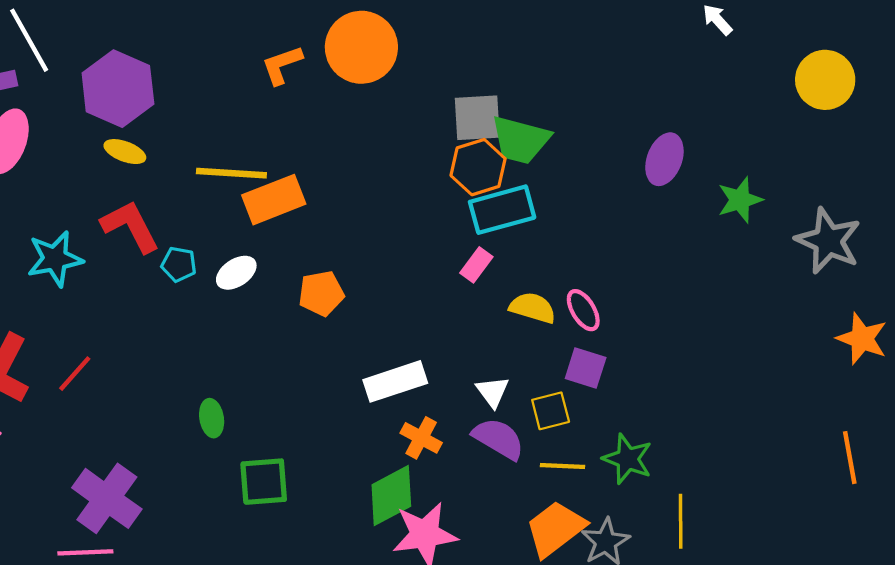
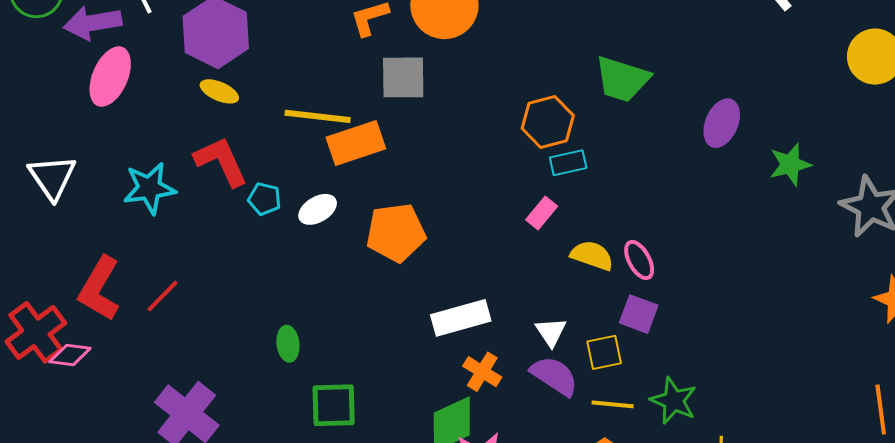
gray square: (477, 118) -> (403, 77), moved
green trapezoid: (520, 140) -> (622, 79), moved
cyan rectangle: (502, 210) -> (568, 163), size x0.6
orange pentagon: (321, 293) -> (396, 233), size x1.4

